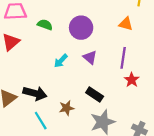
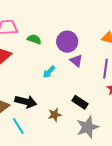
purple triangle: (90, 57) -> (76, 61), moved
cyan line: (41, 121) -> (18, 126), moved

